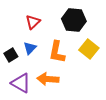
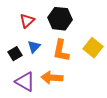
black hexagon: (74, 20) -> (60, 19), moved
red triangle: (33, 22) -> (27, 21), moved

